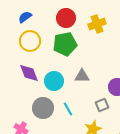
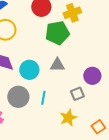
green pentagon: (65, 44) -> (57, 33), moved
cyan line: (68, 109) -> (43, 98), turned 40

